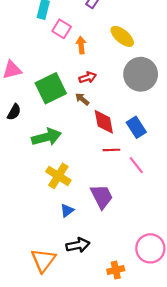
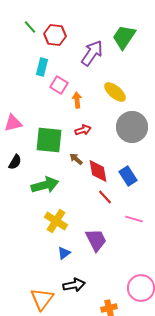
green square: (51, 88) -> (49, 140), turned 32
brown arrow: (82, 99) -> (76, 159), moved
red line: (111, 150) -> (105, 197), turned 49
pink line: (136, 165) -> (134, 219), moved, turned -36

